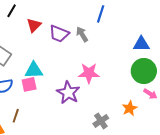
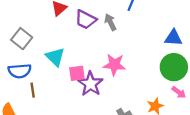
cyan triangle: (34, 70) -> (55, 57), turned 42
pink square: (29, 84) -> (77, 73), moved
brown line: (16, 116) -> (33, 90), moved, turned -32

